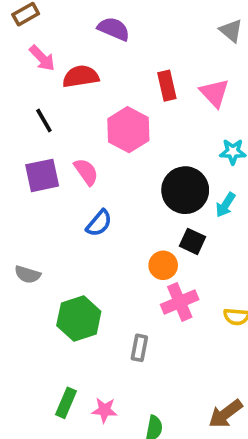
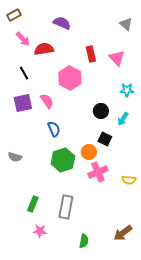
black circle: (185, 190) -> (101, 111), size x0.6
blue semicircle: (99, 223) -> (54, 129), turned -63
green hexagon: (79, 318) -> (63, 160), moved
gray rectangle: (139, 348) -> (66, 207), moved, size x1.6
green rectangle: (66, 403) -> (33, 204), moved
pink star: (104, 410) -> (40, 231), moved

